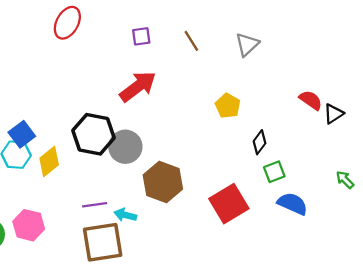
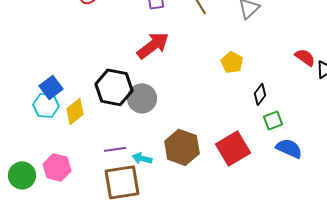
brown hexagon: (163, 182) -> (182, 147), moved

